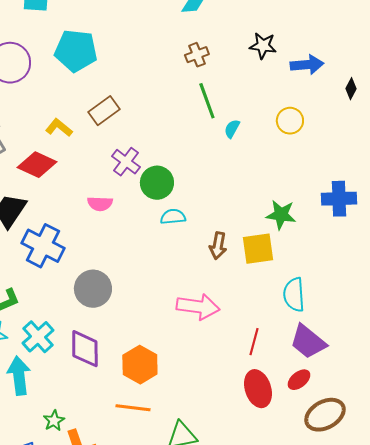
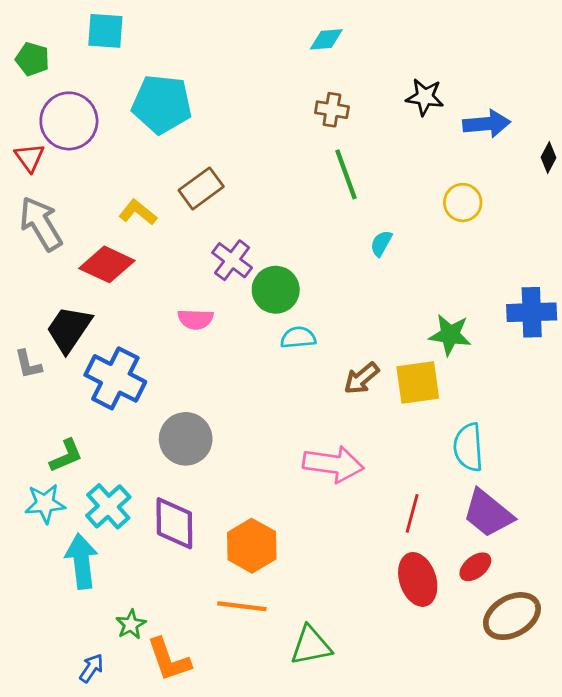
brown cross: (197, 55) -> (332, 110), turned 30
cyan semicircle: (232, 129) -> (381, 243), moved
brown arrow: (218, 246) -> (361, 378), turned 40

